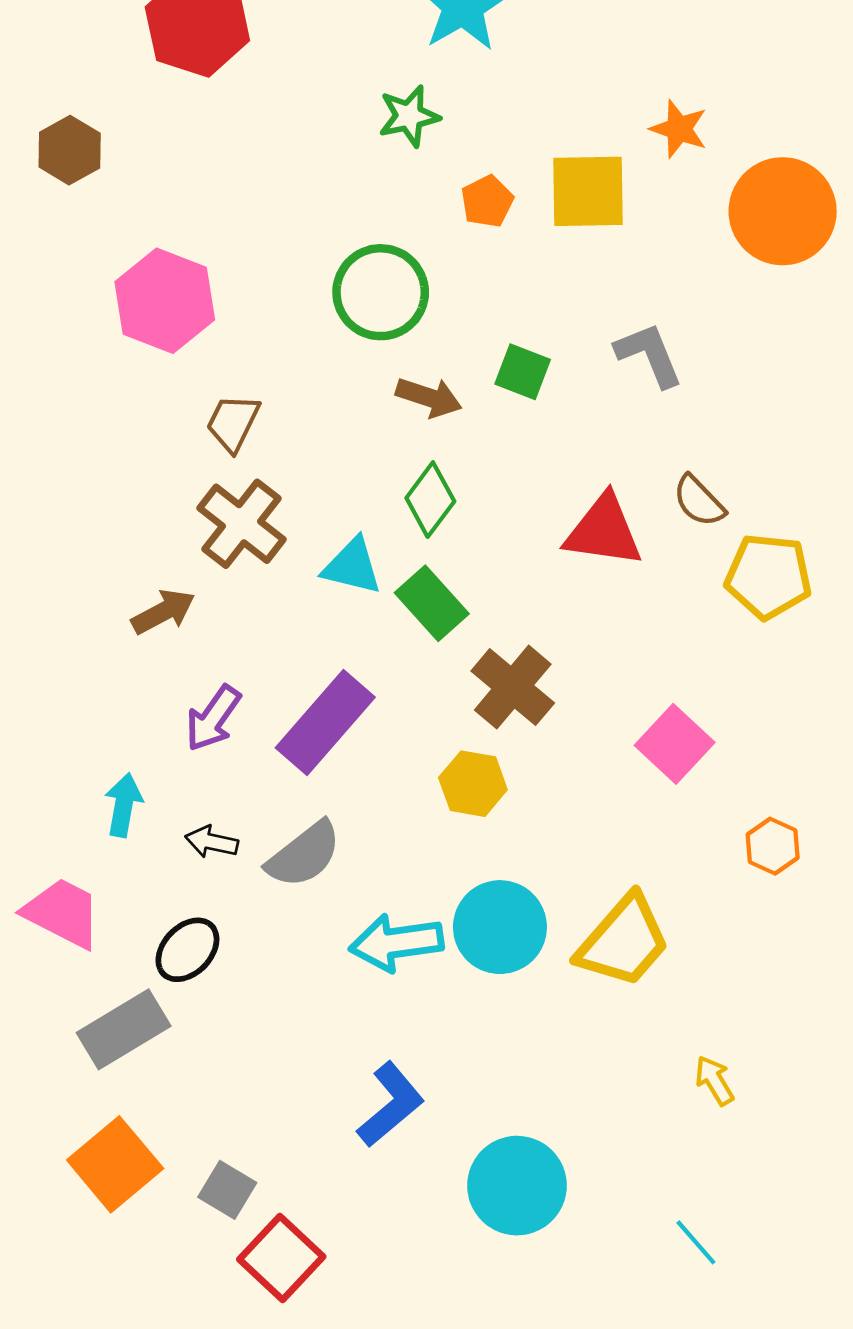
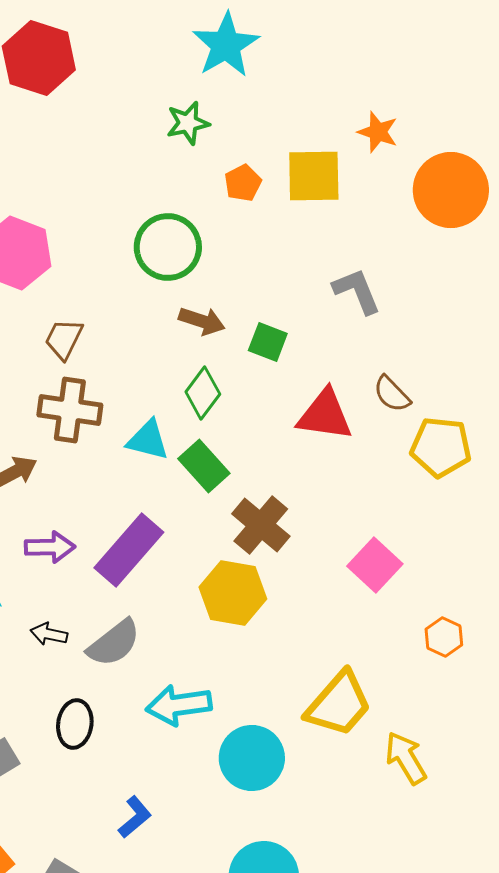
green square: (523, 372) -> (268, 342), moved
brown cross: (241, 524) -> (70, 410), turned -30
purple arrow: (213, 718) -> (50, 547), turned -126
yellow hexagon: (473, 784) -> (233, 593), size x1.4
cyan circle: (500, 927) -> (252, 758), moved
black ellipse: (187, 950) -> (75, 724), moved, turned -36
yellow arrow: (714, 1080) -> (406, 758), moved, size x1.5
blue L-shape: (391, 1105) -> (135, 817), moved, size x0.7

